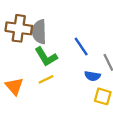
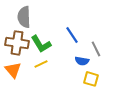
brown cross: (19, 28) -> (17, 43), moved
gray semicircle: (39, 32) -> (24, 17), moved

